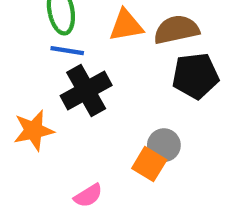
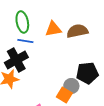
black pentagon: (195, 76) -> (87, 73), moved
black cross: (86, 91) -> (16, 60), moved

